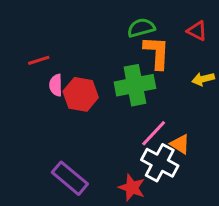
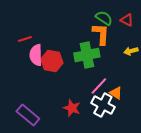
green semicircle: (141, 28) -> (104, 18), moved, turned 48
pink semicircle: (56, 85) -> (36, 55), size x1.5
purple rectangle: (70, 178) -> (28, 115), moved
red star: (132, 188) -> (72, 108), moved

